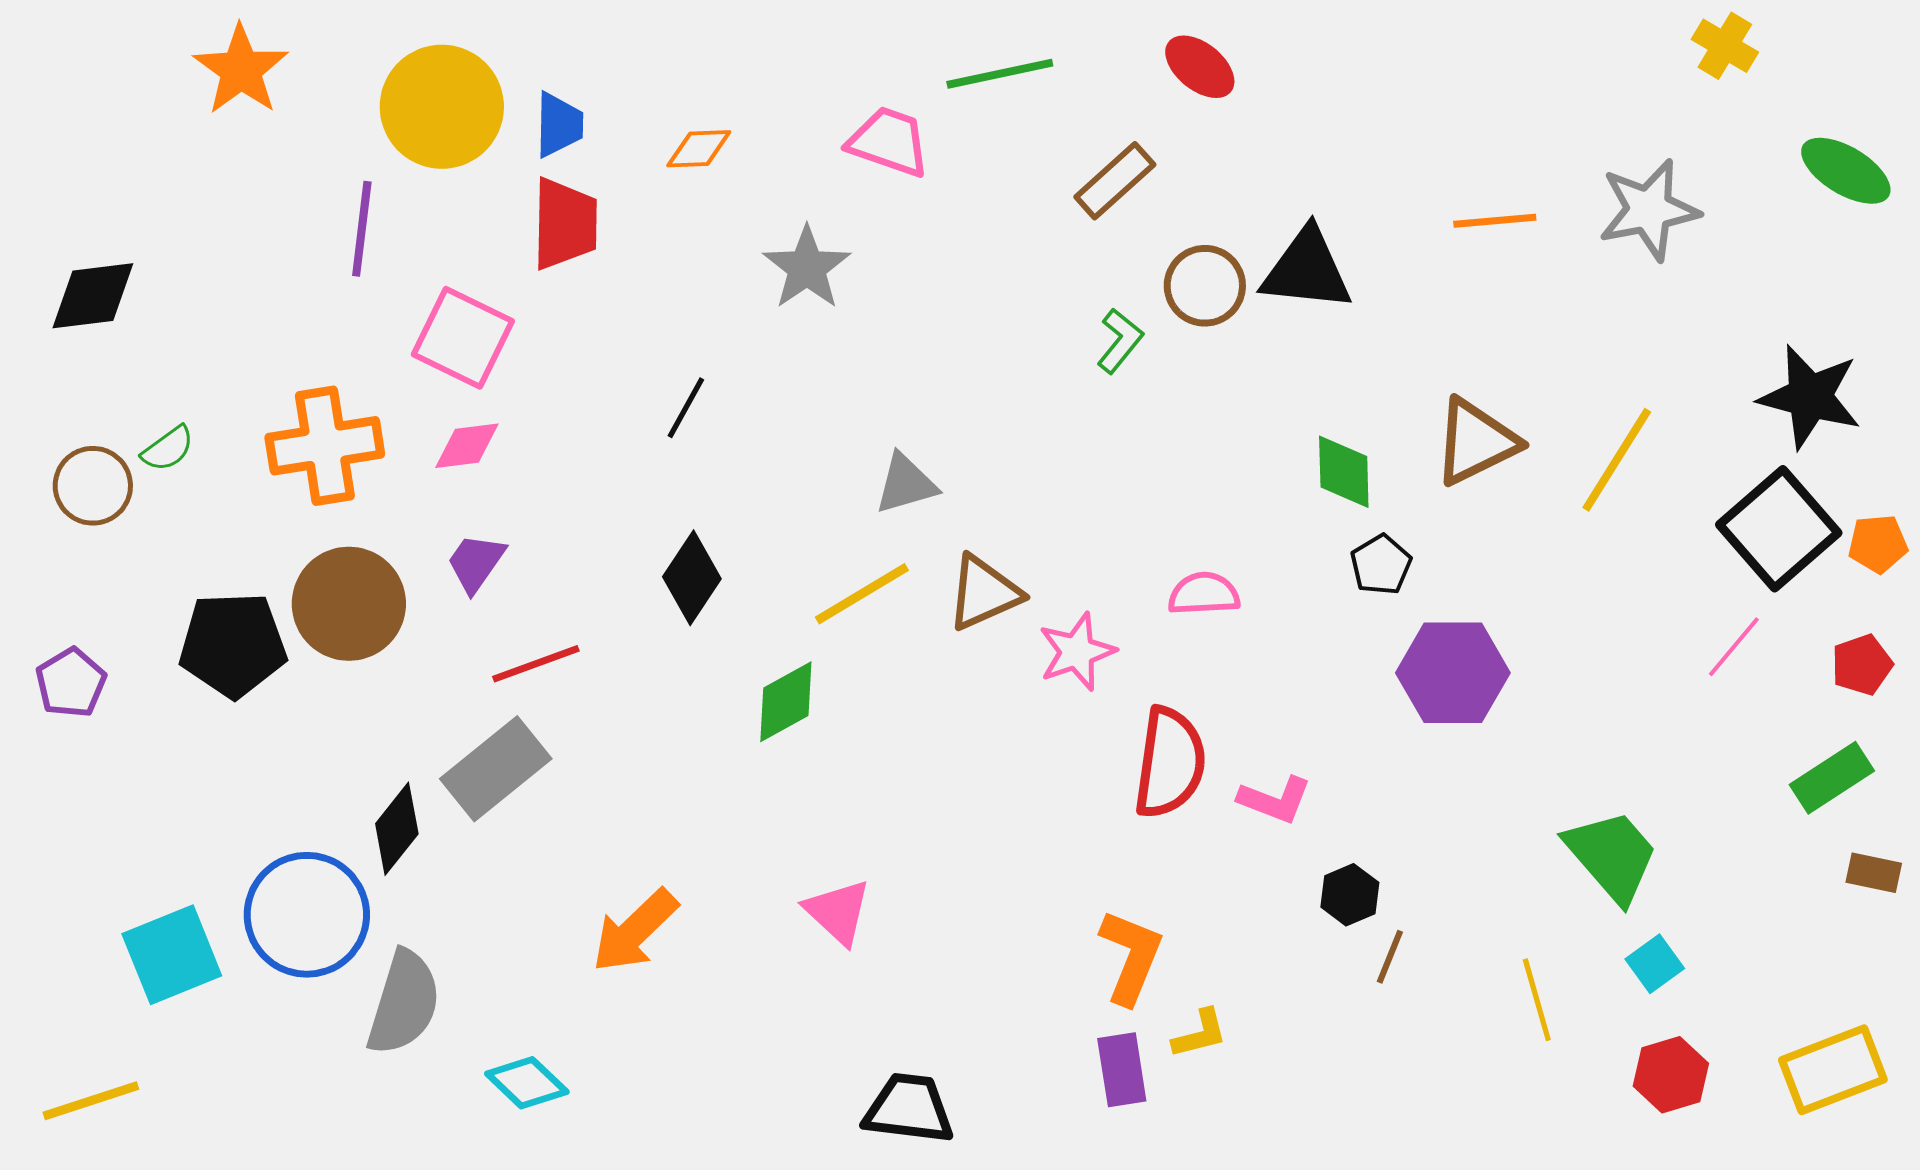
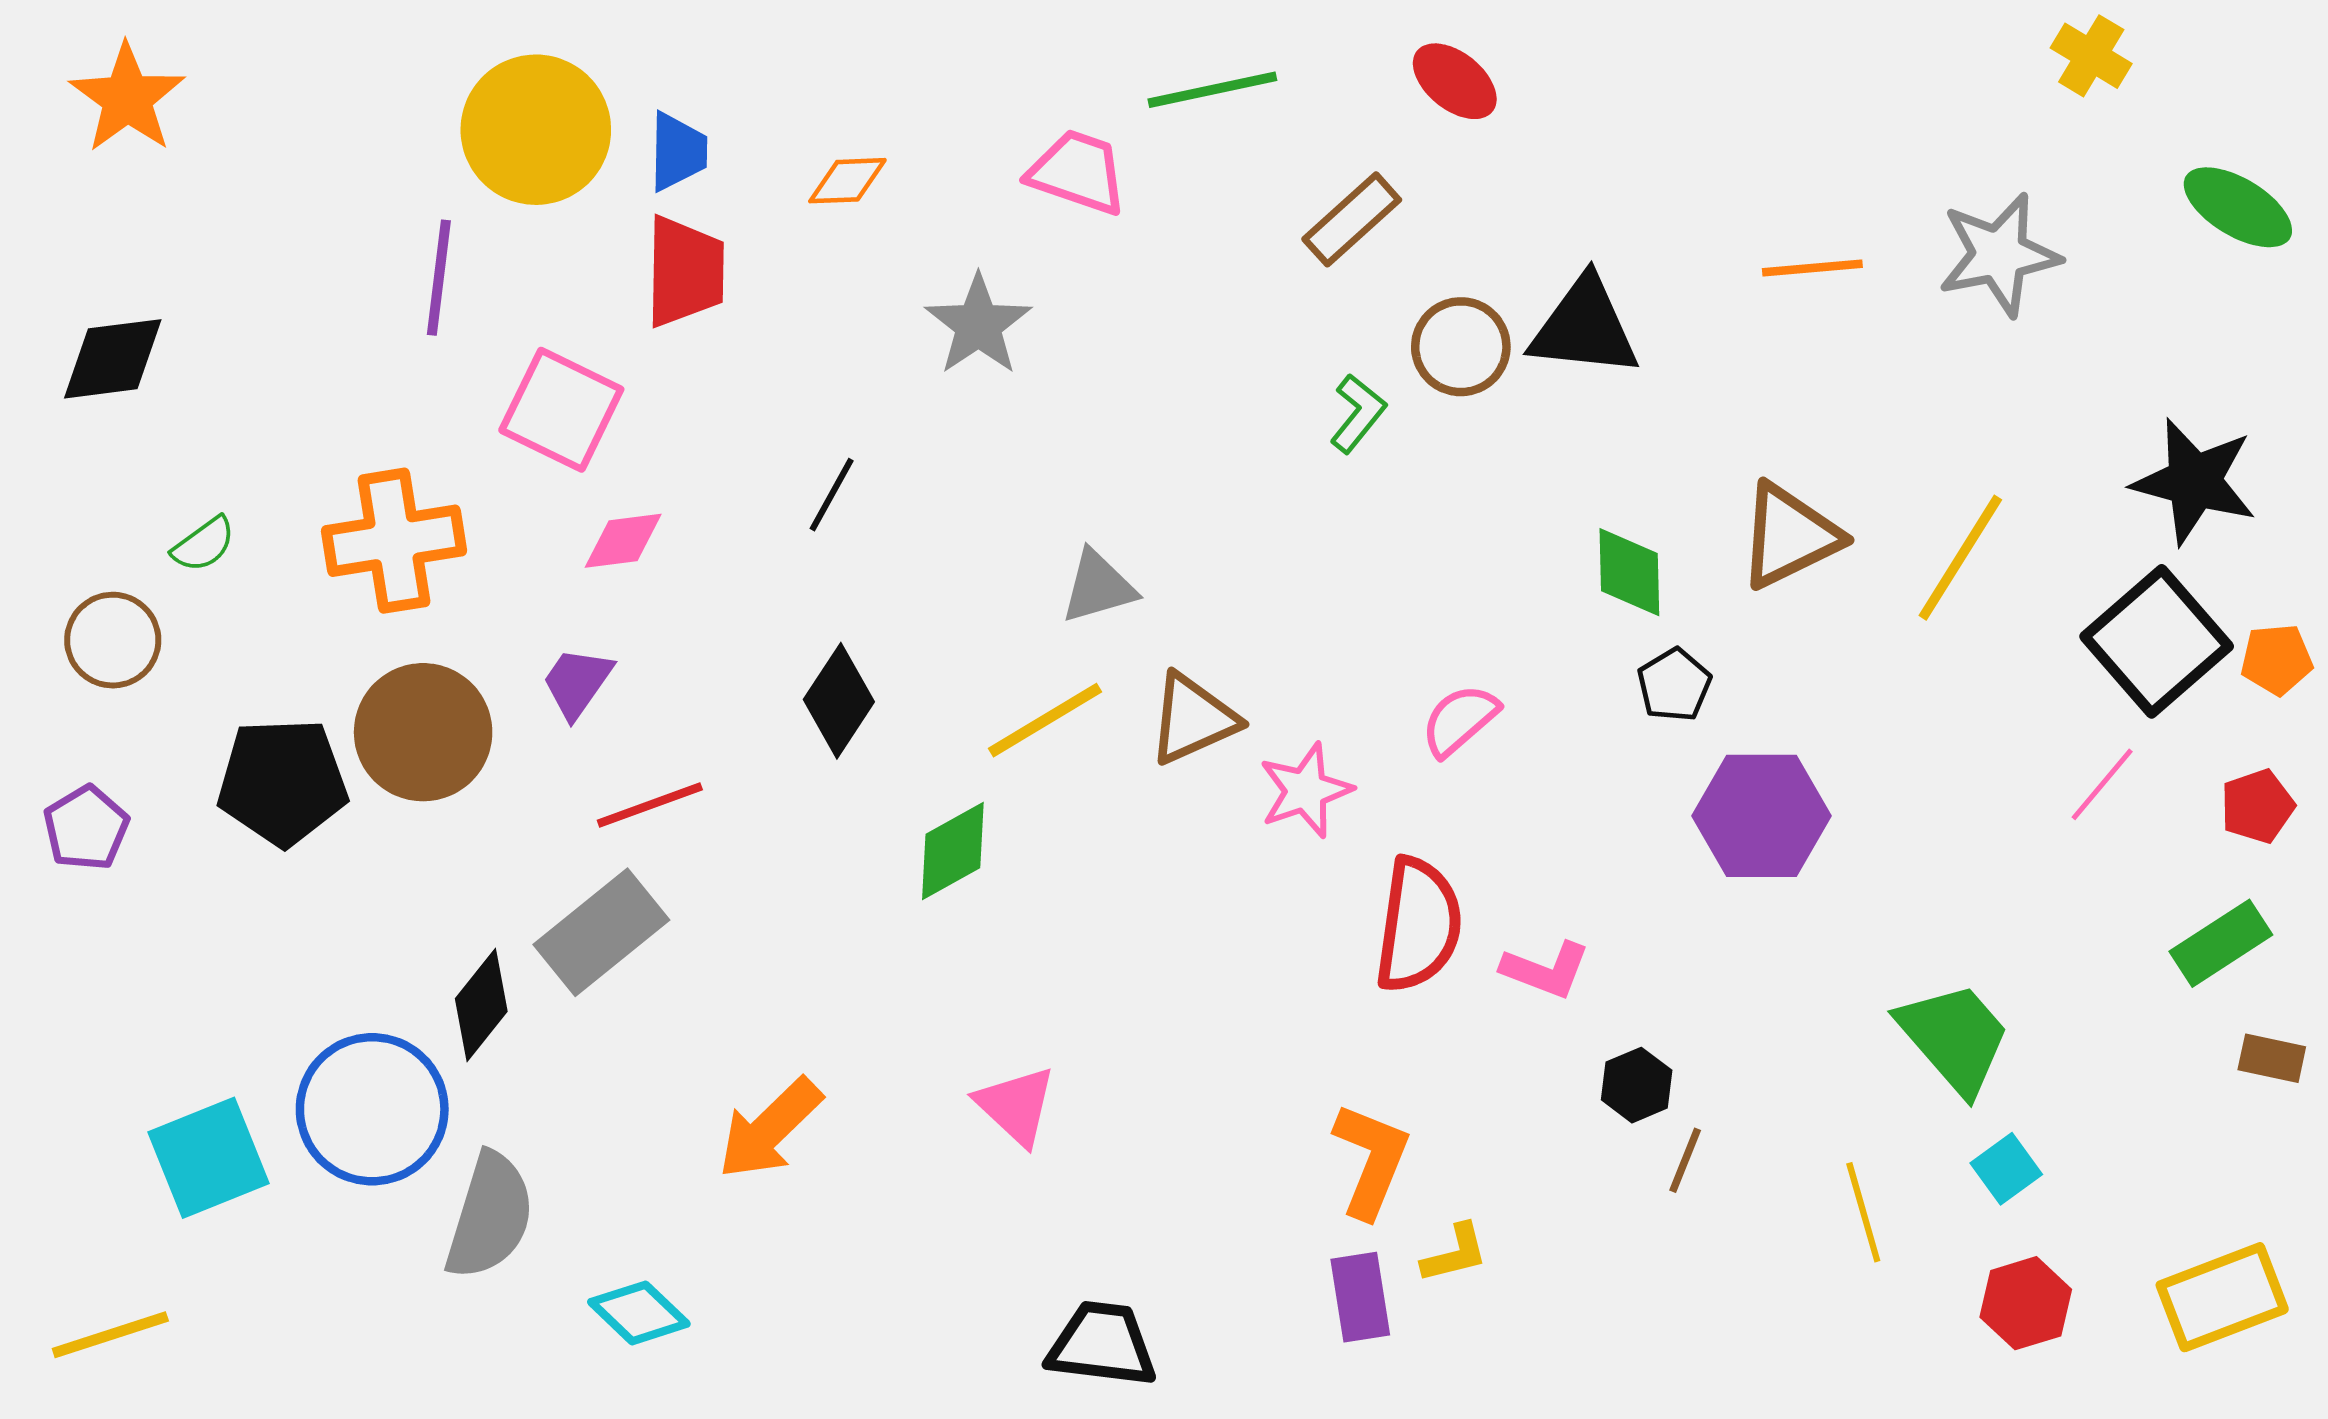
orange star: (241, 70) -> (127, 98), moved
pink diamond: (467, 446) -> (623, 541), moved
brown circle: (93, 486) -> (113, 640), moved
pink semicircle: (1204, 594) -> (1460, 720), turned -38

